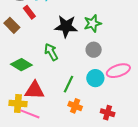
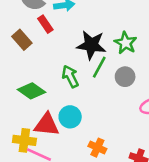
green star: (93, 23) -> (126, 43), turned -30
cyan circle: (95, 78) -> (70, 117), moved
green line: (69, 84) -> (99, 67), moved

